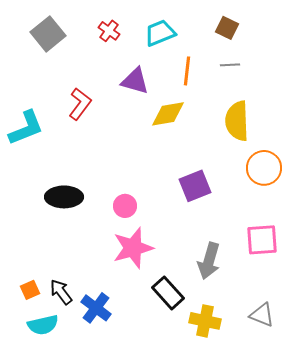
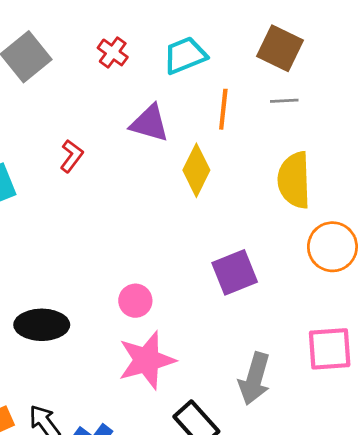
brown square: (227, 28) -> (280, 48), size x1.4
red L-shape: (80, 104) -> (72, 156), size x0.7
yellow diamond: (168, 114) -> (196, 170), turned -54
black ellipse: (64, 197) -> (42, 325), moved

